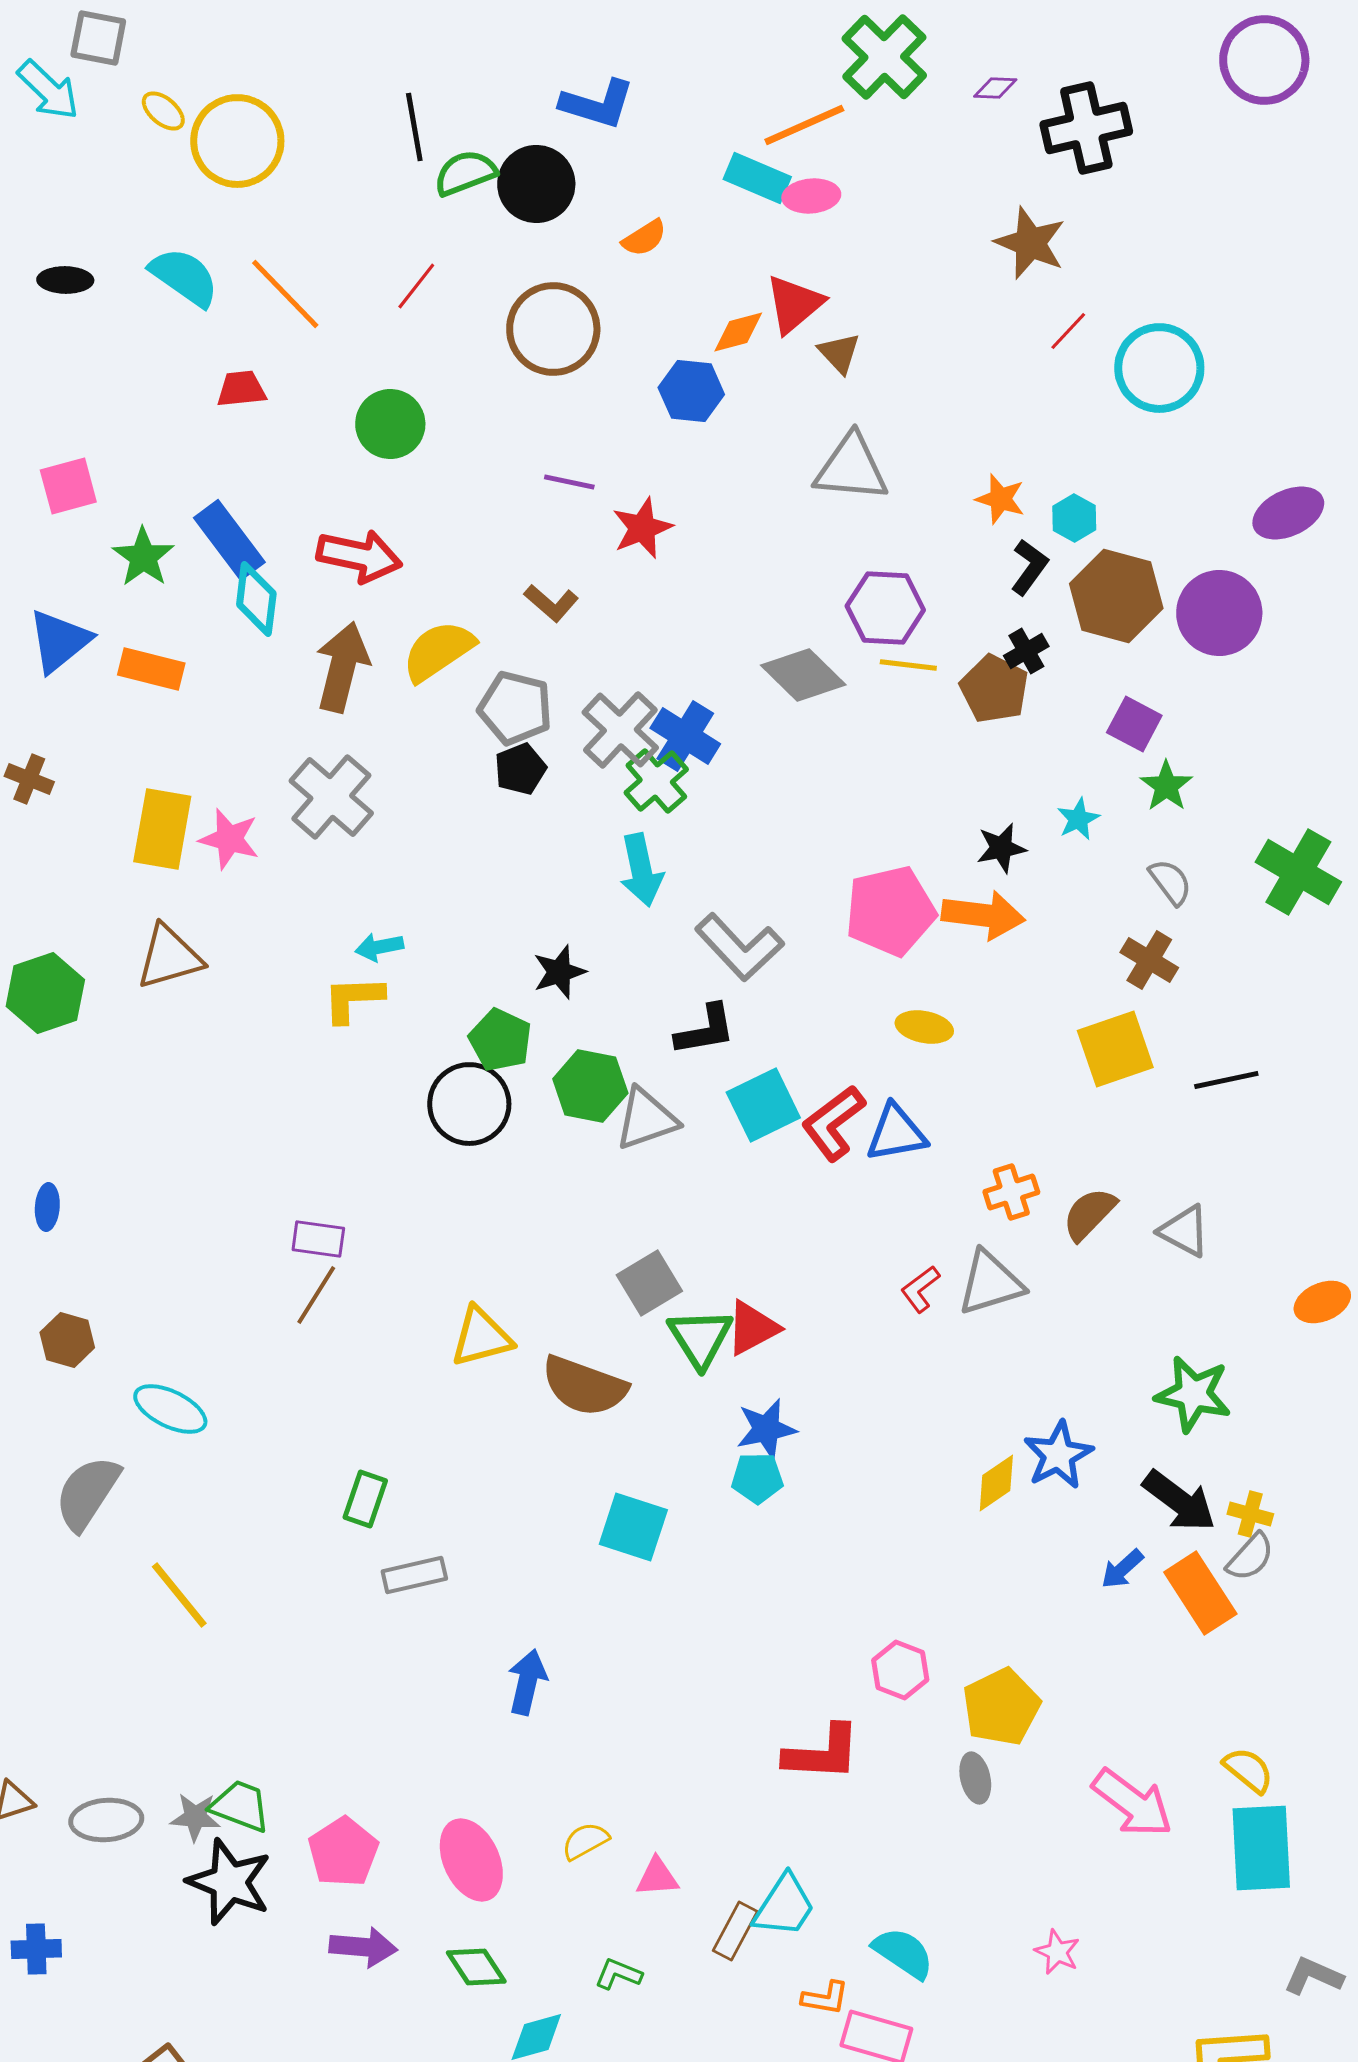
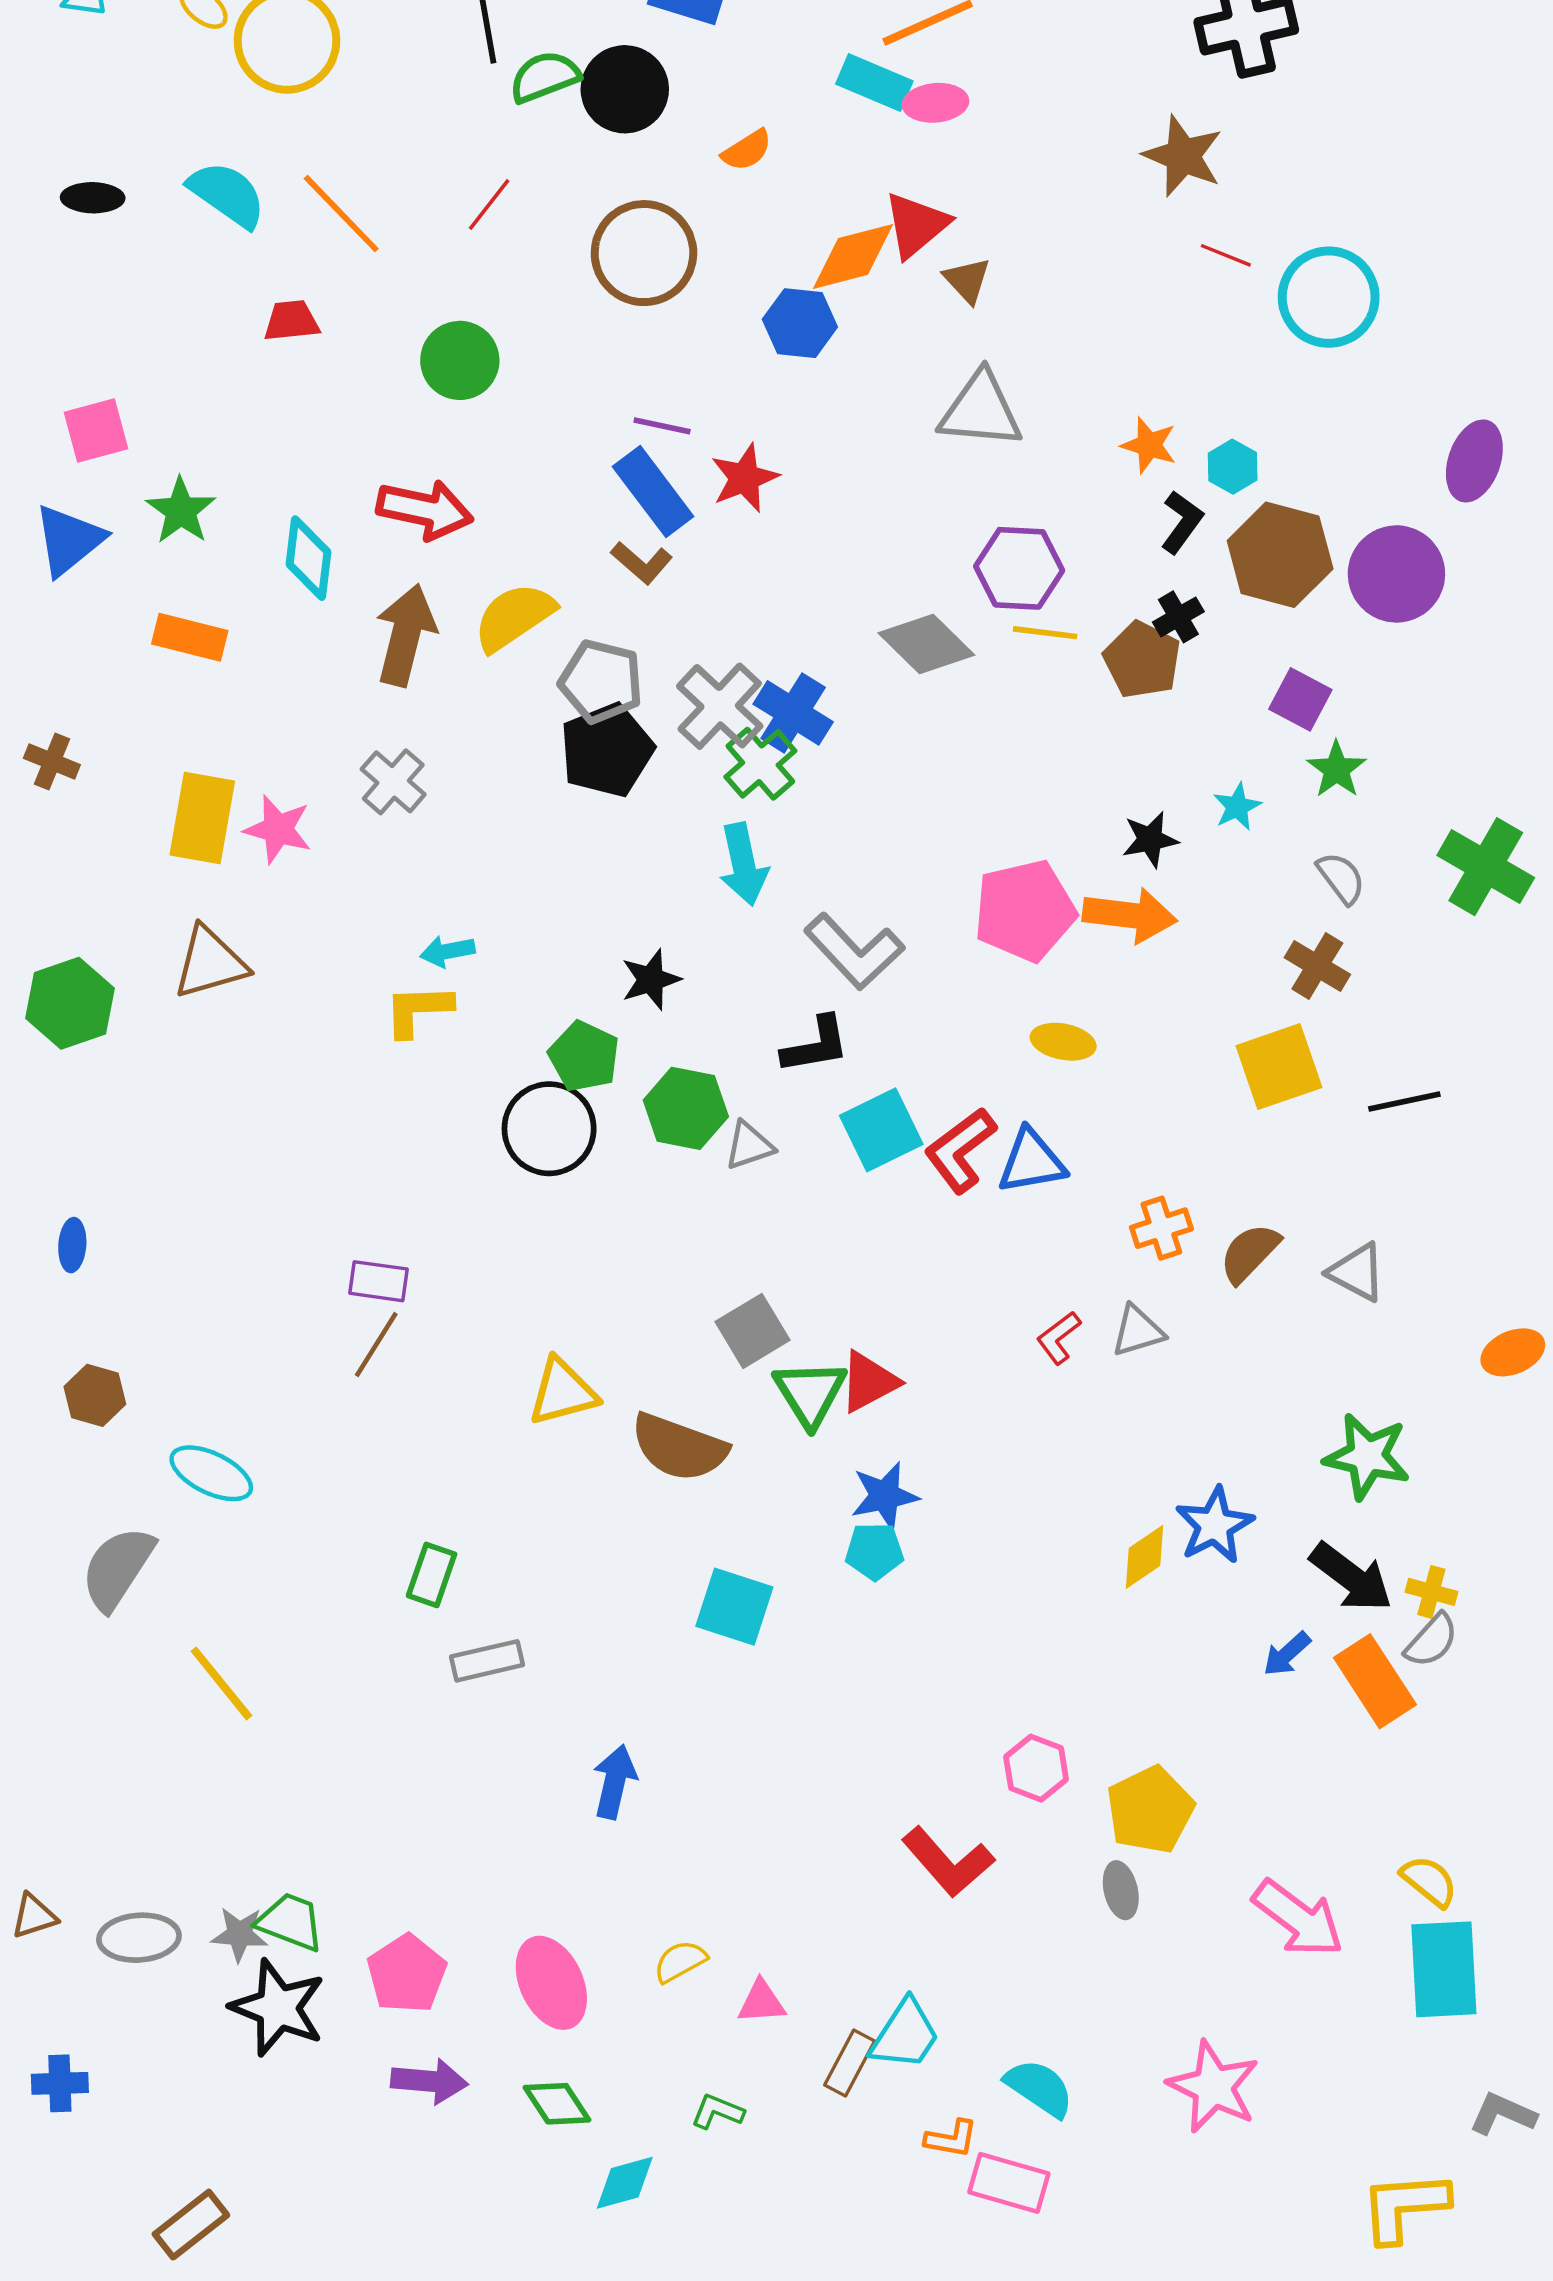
red line: (1068, 331) -> (1226, 255), turned 69
orange diamond: (738, 332) -> (853, 256), size x1.5
purple ellipse: (1288, 513) -> (1474, 461), turned -46
blue rectangle: (229, 540) -> (653, 491), moved
blue triangle: (59, 641) -> (69, 540), moved
black pentagon: (520, 769) -> (607, 750), size x1.6
gray cross: (331, 797) -> (393, 782), size x0.7
gray triangle: (646, 1119) -> (749, 1146), size x0.7
gray triangle: (990, 1283) -> (1138, 1331), size x0.7
red L-shape: (822, 1753) -> (948, 1862), turned 46
pink star: (1057, 1952) -> (1213, 2087), size x1.8

